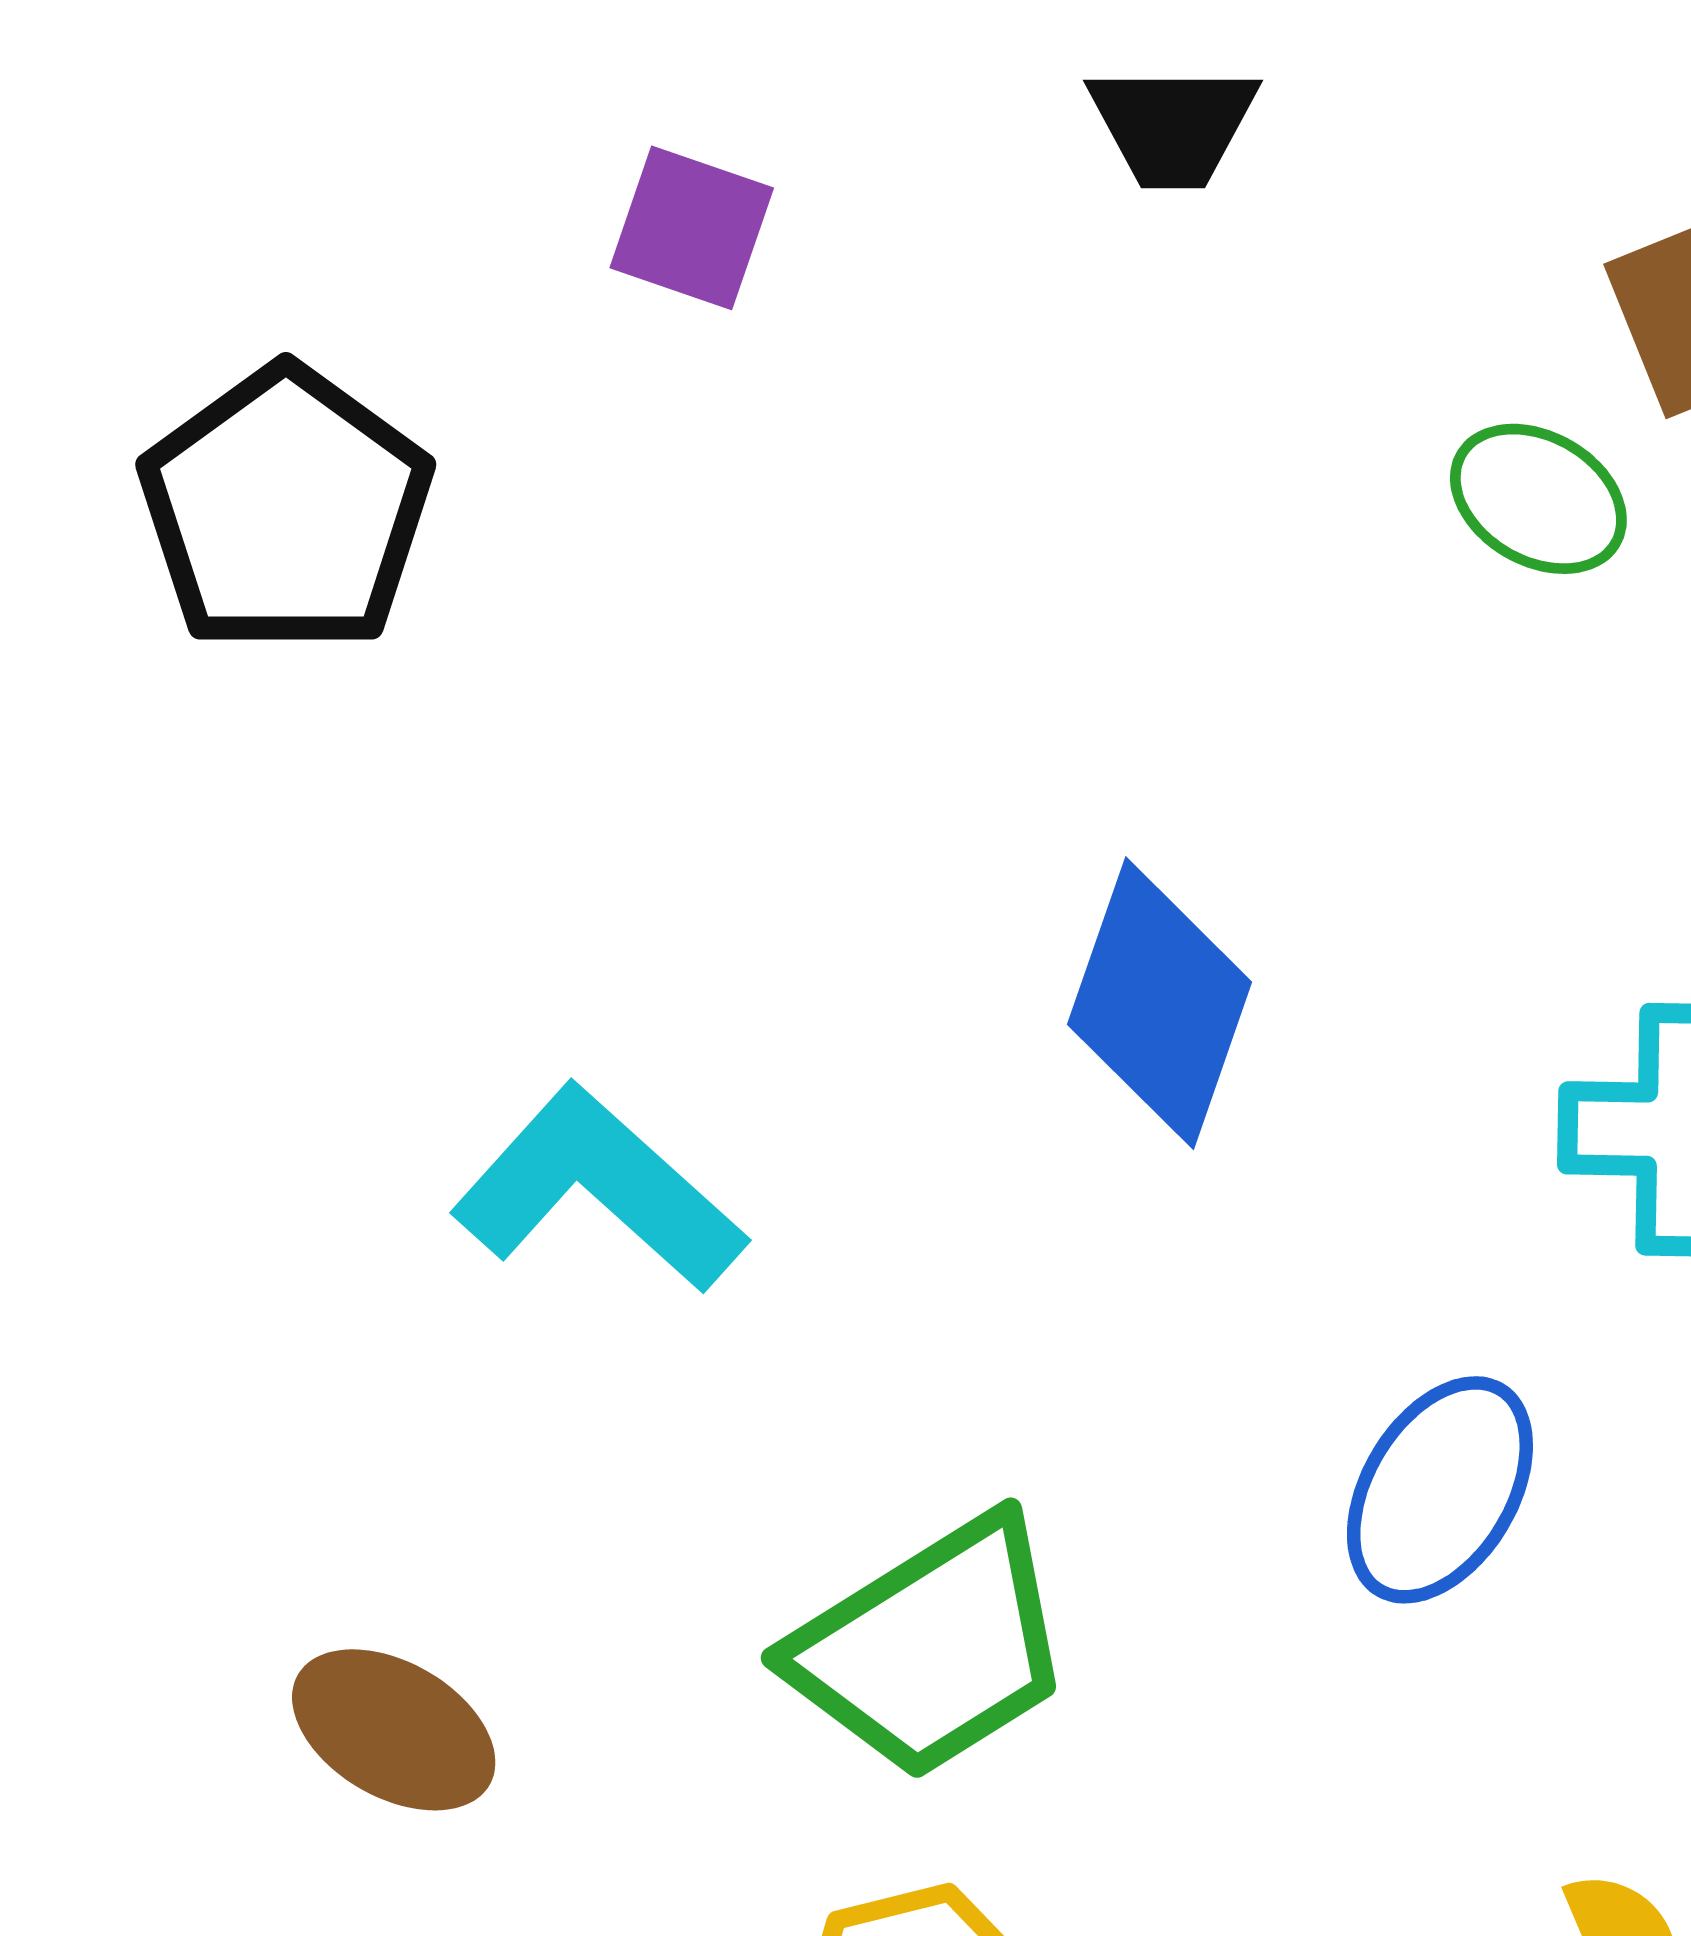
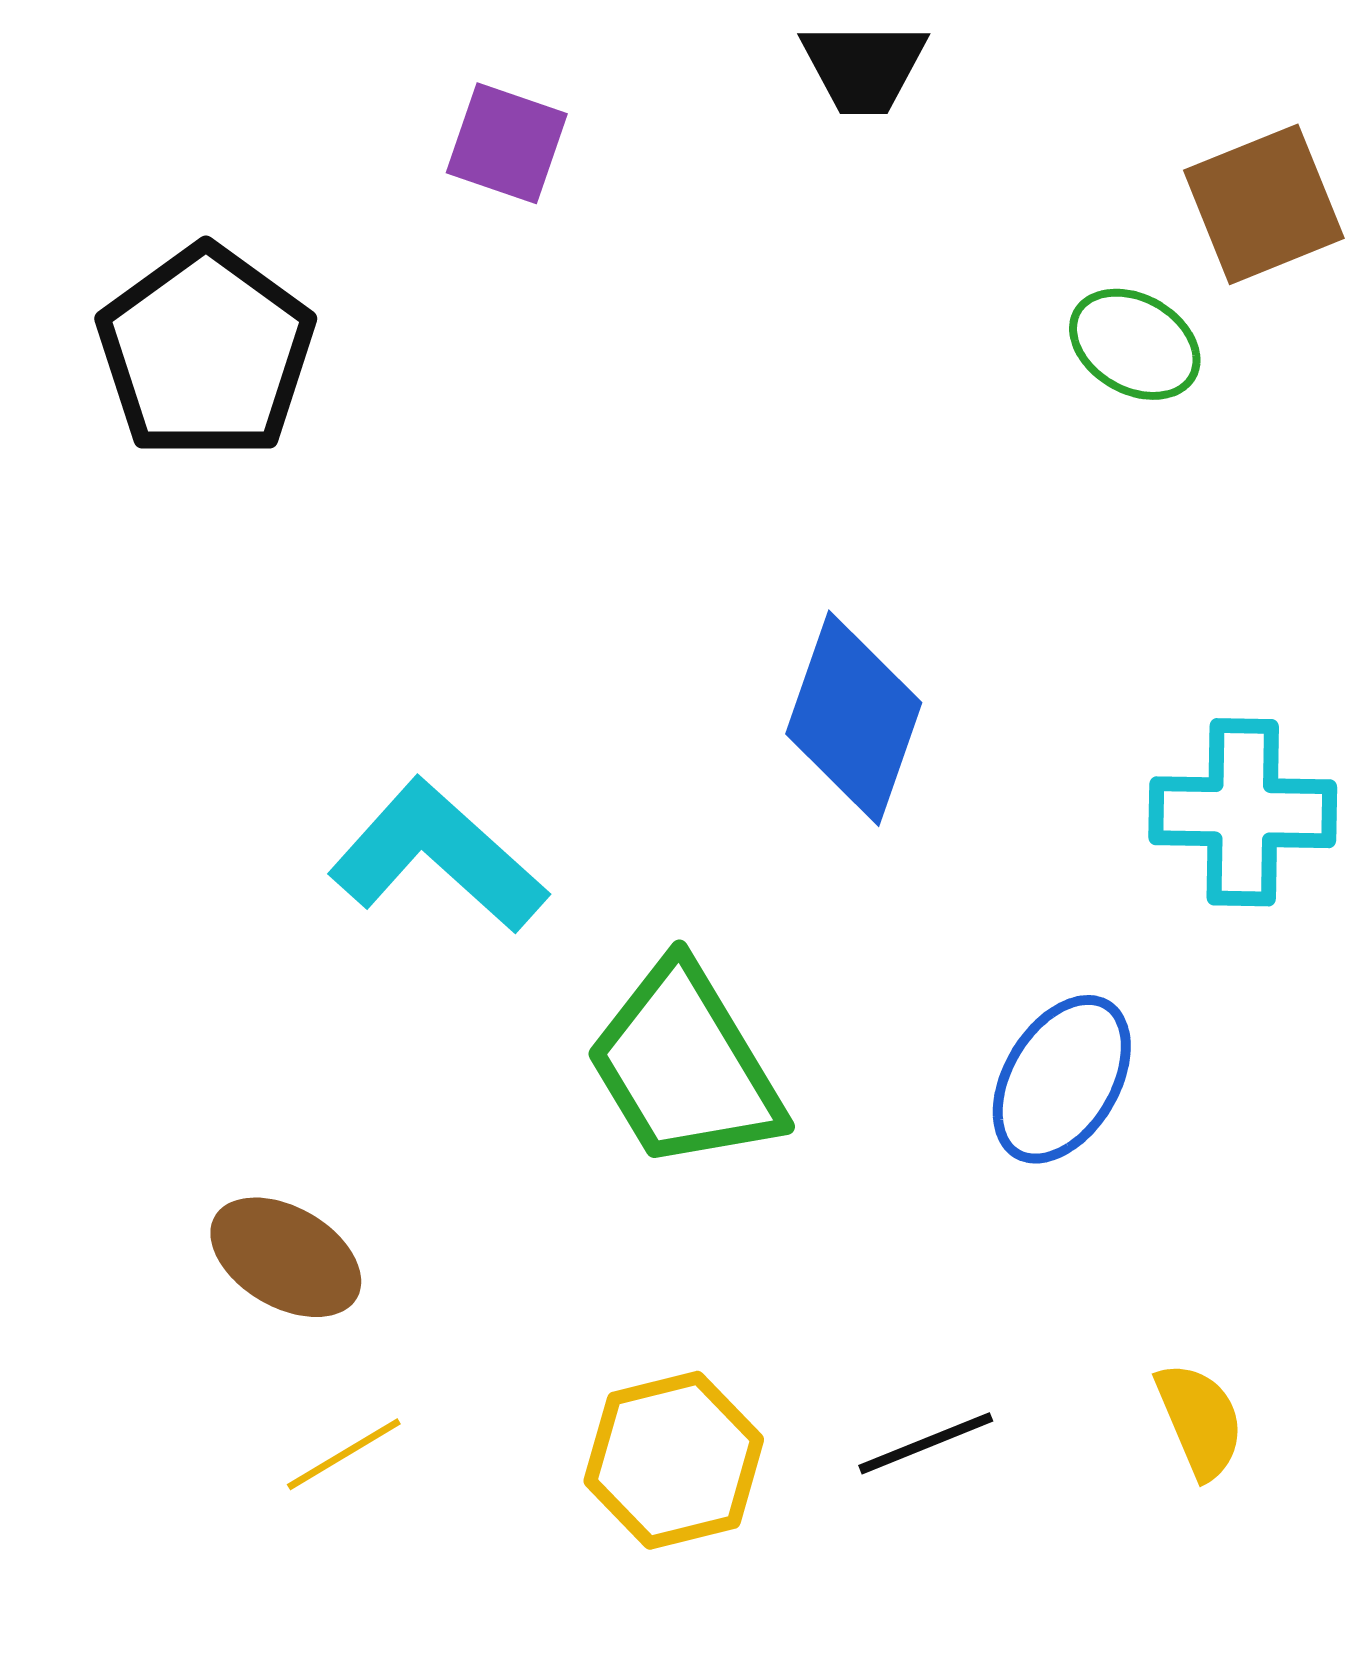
green trapezoid: (932, 1648) -> (685, 1066), moved, turned 91

